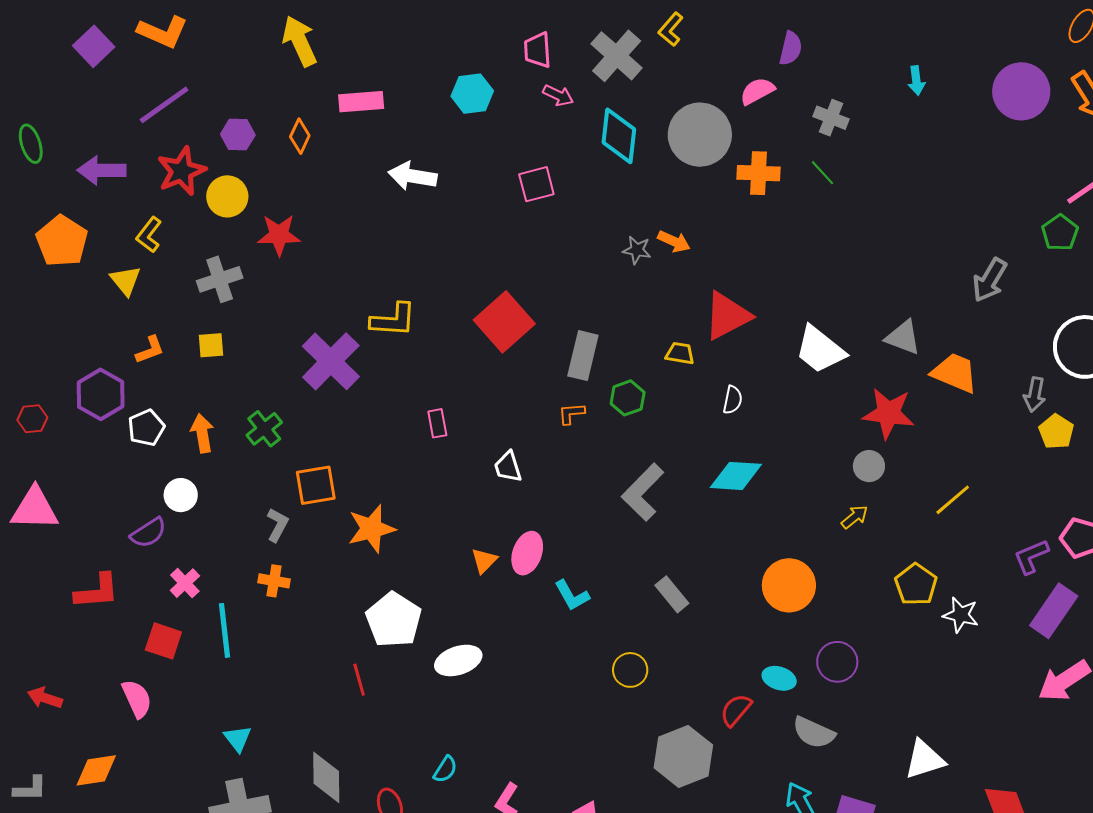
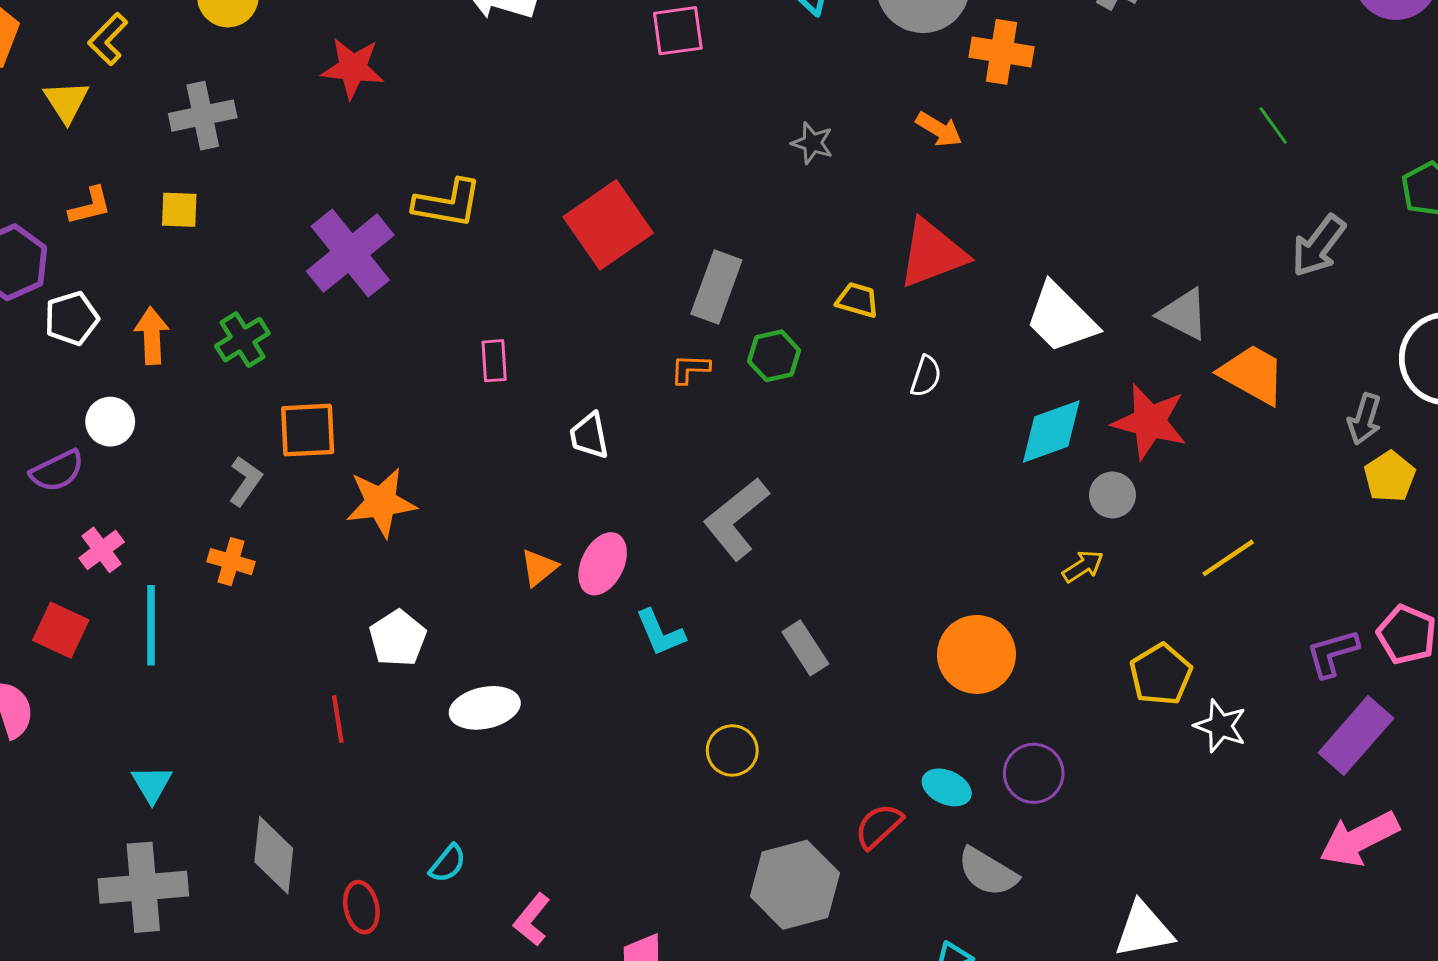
green line: (823, 173) -> (1273, 125), moved
red star: (279, 235) -> (353, 68), moved
orange arrow: (674, 241) -> (939, 129), moved
cyan diamond: (736, 476) -> (1051, 432), moved, turned -30
gray L-shape: (643, 492) -> (736, 519), moved
white pentagon: (394, 620) -> (398, 638), size x0.7

